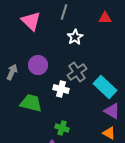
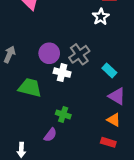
white star: (75, 37) -> (101, 17), moved
purple circle: (38, 65) -> (49, 53), moved
cyan rectangle: (105, 87) -> (109, 70), size x0.6

